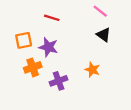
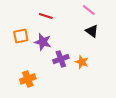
orange cross: (33, 67) -> (28, 79), moved
purple cross: (59, 81) -> (61, 59), moved

